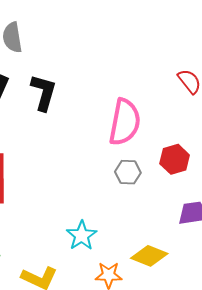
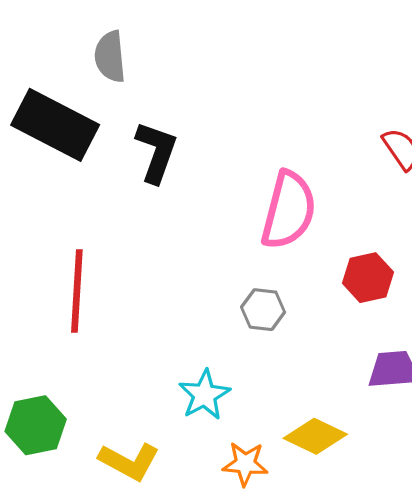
gray hexagon: (128, 172) -> (263, 310), moved

